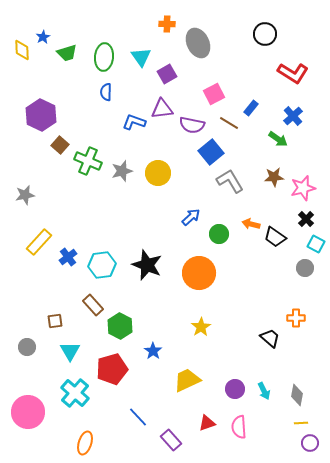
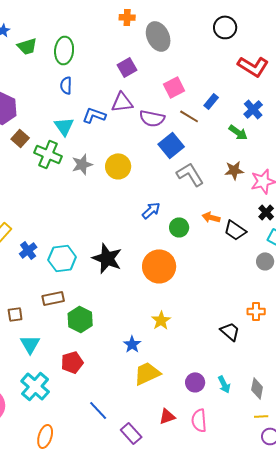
cyan triangle: (141, 57) -> (64, 126), moved
brown rectangle: (93, 305) -> (53, 298), turned -60
blue star: (153, 351) -> (132, 344), moved
red pentagon: (112, 369) -> (72, 362), size x0.7

